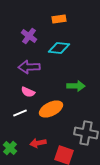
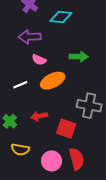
pink semicircle: (28, 92) -> (39, 60), moved

